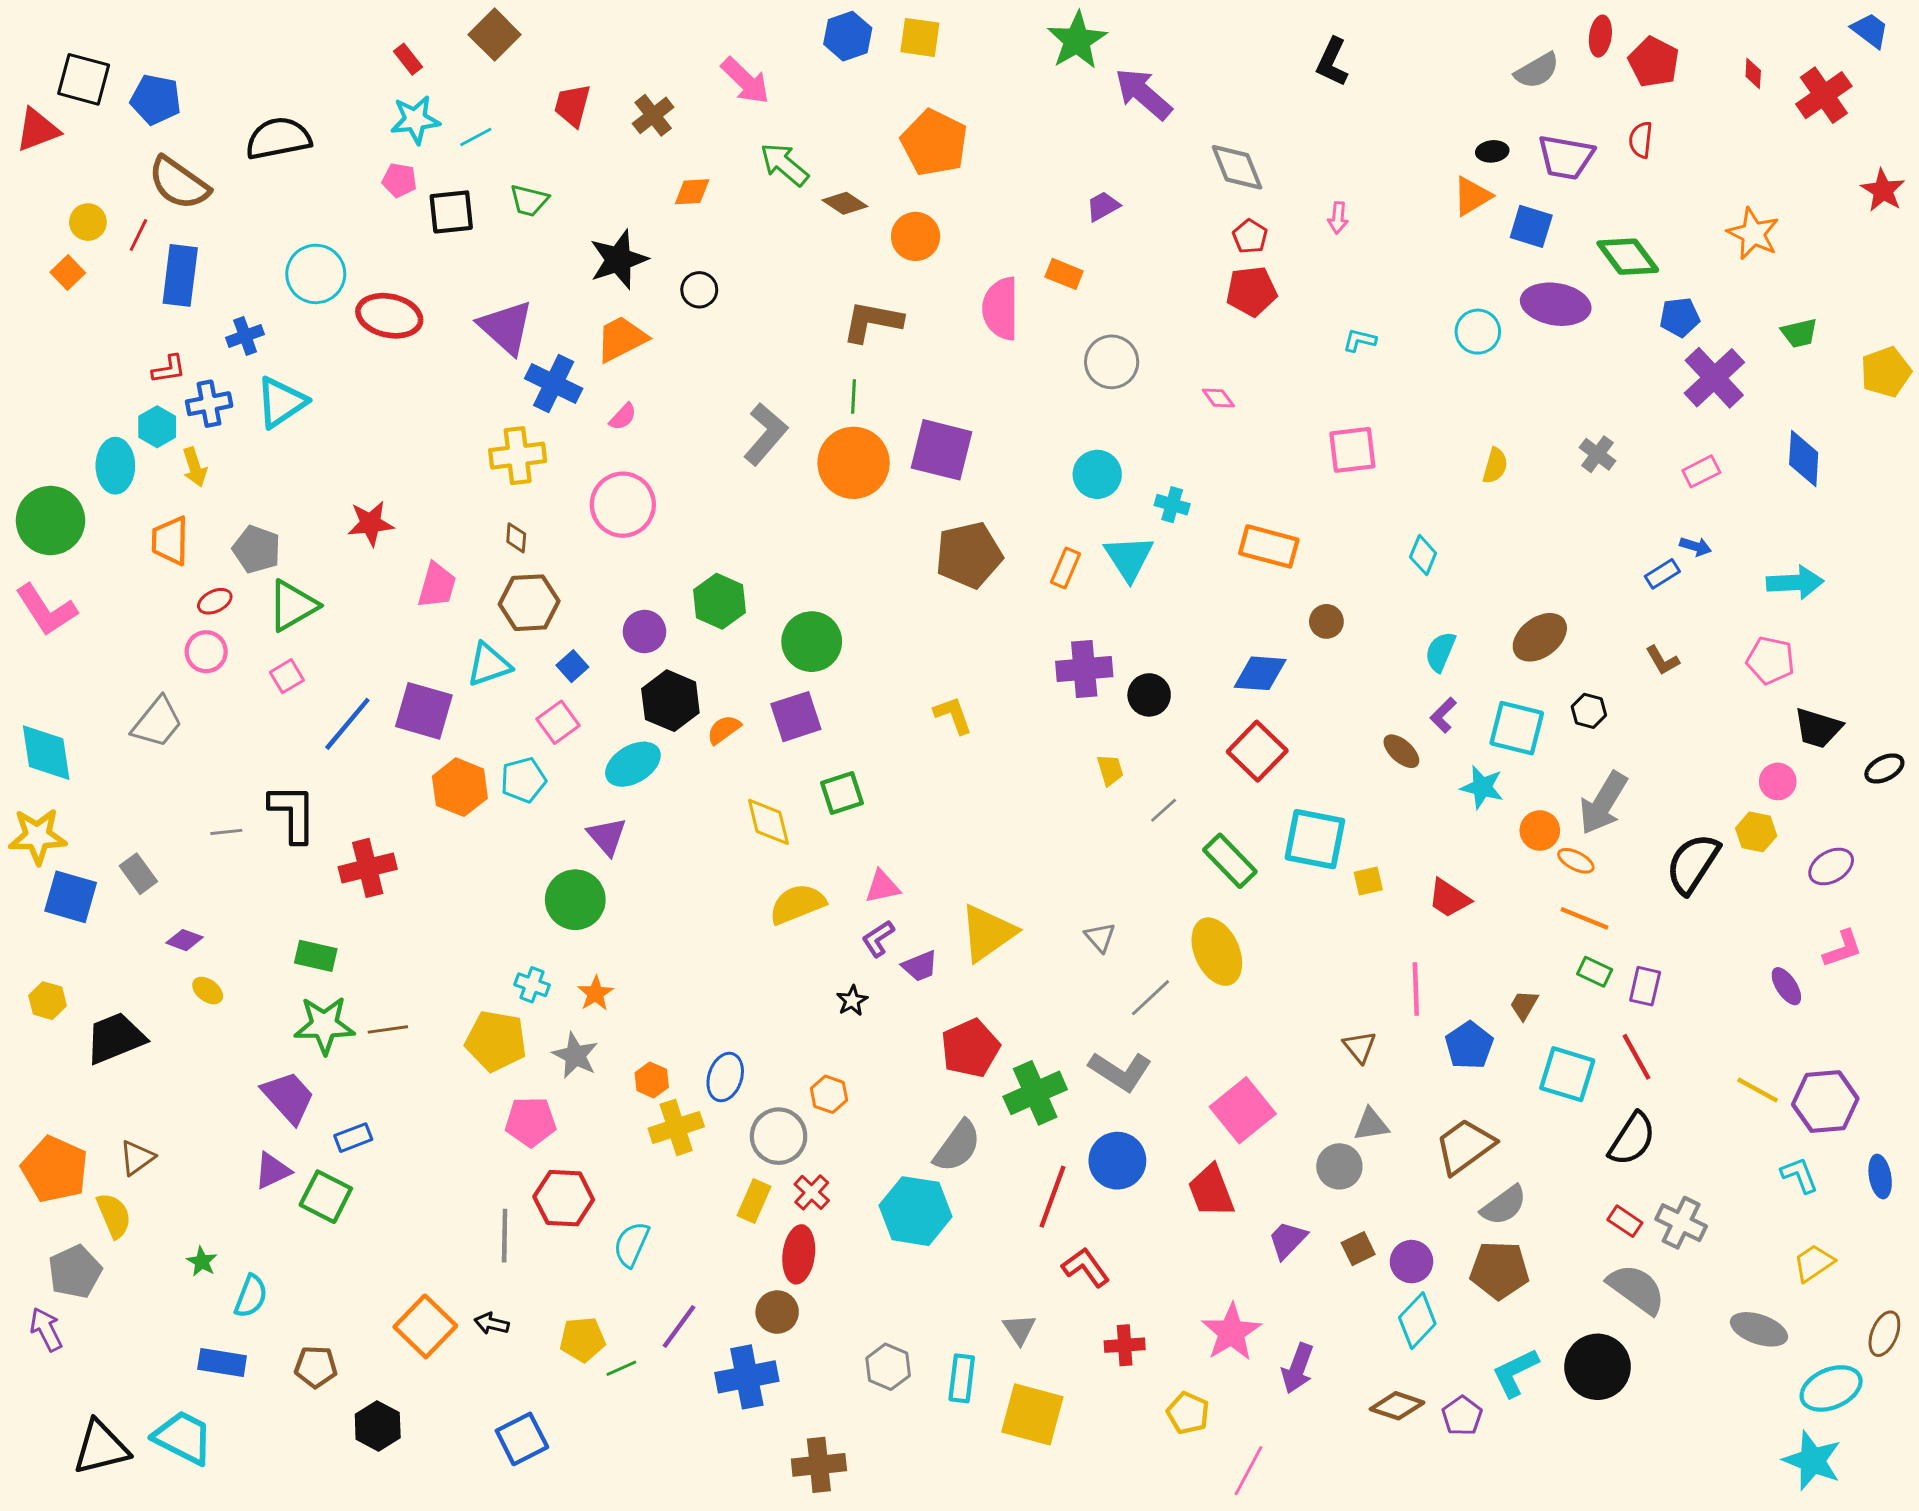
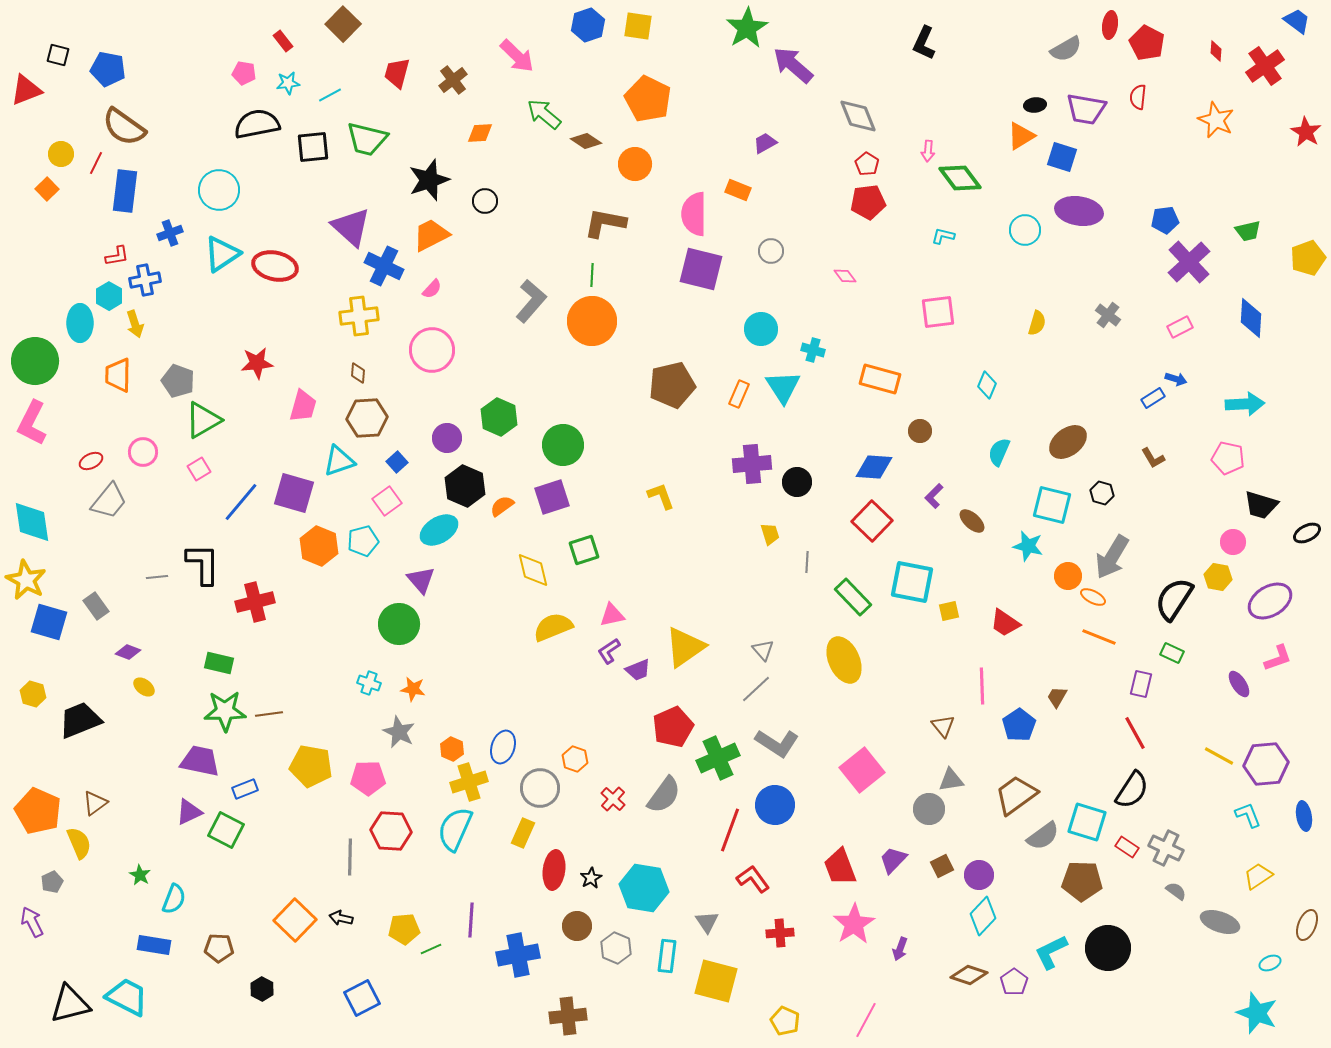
black square: (84, 79) -> (58, 55), size x0.6
cyan star: (415, 120) -> (288, 83), size x0.7
black semicircle: (278, 138) -> (257, 124), moved
pink pentagon: (399, 180) -> (244, 73), moved
green trapezoid: (529, 200) -> (367, 139), size x1.5
orange star: (1753, 234) -> (1216, 120), moved
green diamond: (1628, 257) -> (960, 178), moved
red ellipse: (389, 316) -> (275, 266), moved
gray circle: (1112, 362) -> (771, 251), size x0.7
cyan triangle: (281, 402) -> (222, 254), moved
purple square: (941, 450) -> (701, 269), moved
red ellipse: (215, 601) -> (91, 461), moved
pink L-shape: (46, 610) -> (32, 423), turned 60
purple L-shape: (1443, 715) -> (934, 496), moved
gray line: (1164, 810) -> (807, 562), turned -45
yellow star: (37, 836) -> (26, 580), turned 30
purple ellipse: (1831, 867) -> (1270, 601), size x1.4
green rectangle: (1595, 972) -> (1172, 653), moved
orange star: (595, 993) -> (413, 689), turned -30
gray line: (1151, 998) -> (756, 689), moved
black star: (852, 1001) -> (591, 878), moved
yellow pentagon: (496, 1041) -> (311, 766), moved
cyan square: (1567, 1074) -> (1087, 822), moved
purple trapezoid: (288, 1097) -> (200, 761), turned -36
red trapezoid: (1211, 1191) -> (840, 867), moved
red cross: (812, 1192) -> (613, 799), moved
cyan hexagon: (916, 1211) -> (644, 888), moved
cyan semicircle: (631, 1244) -> (455, 829), moved, size x1.4
brown pentagon: (1499, 1270) -> (1082, 881), moved
gray pentagon: (75, 1272) -> (52, 882), size x0.6
gray semicircle: (1636, 1289) -> (1176, 891), moved, size x0.5
brown circle: (777, 1312) -> (577, 926), moved
purple line: (679, 1326) -> (471, 920), turned -32
purple arrow: (1298, 1368) -> (900, 949), size x0.7
cyan ellipse: (1831, 1388) -> (1270, 963), size x0.5
yellow pentagon: (1188, 1413) -> (785, 1021), moved
black hexagon: (378, 1426) -> (262, 989), size x0.7

